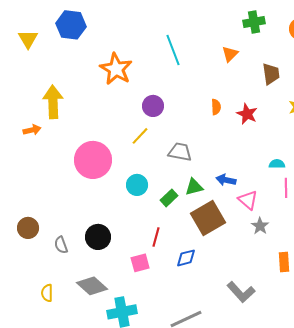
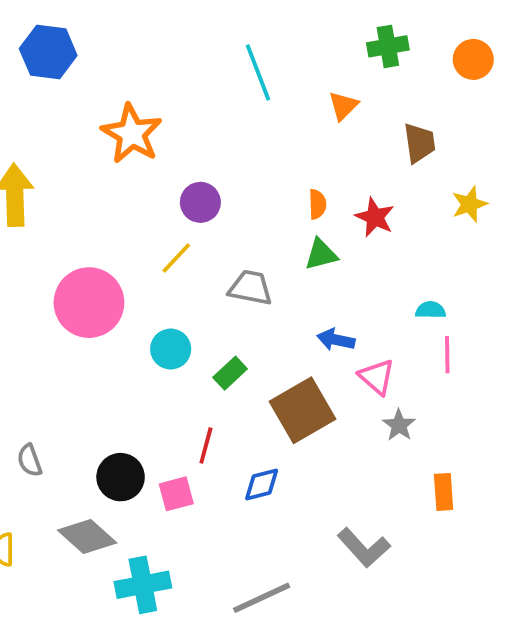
cyan line: (173, 50) -> (258, 72), moved
green triangle: (194, 187) -> (321, 254), moved
black circle: (98, 237) -> (121, 477), moved

